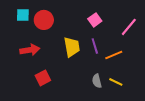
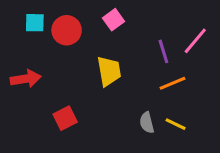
pink square: (95, 20) -> (114, 20), moved
purple line: (95, 46) -> (163, 51), moved
red arrow: (30, 50) -> (26, 79), moved

